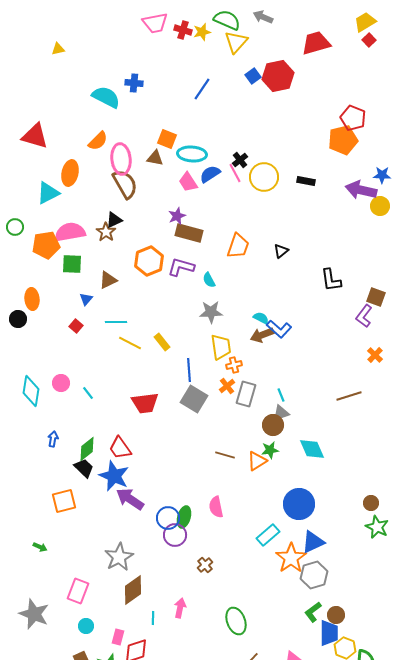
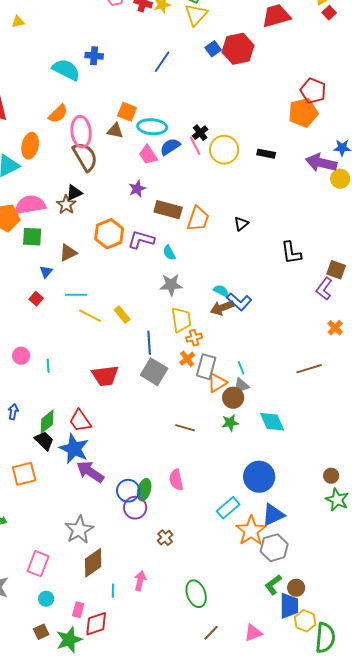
brown rectangle: (189, 233) -> (168, 210), moved
cyan line: (88, 393) -> (48, 366), turned 32
orange triangle: (257, 461) -> (217, 383), moved

